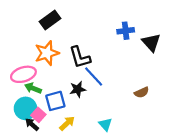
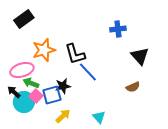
black rectangle: (50, 20) -> (24, 19), moved
black triangle: (151, 42) -> (140, 56), moved
black star: (78, 89) -> (63, 86), moved
pink square: (38, 115) -> (36, 96), moved
black arrow: (32, 124) -> (14, 92), moved

